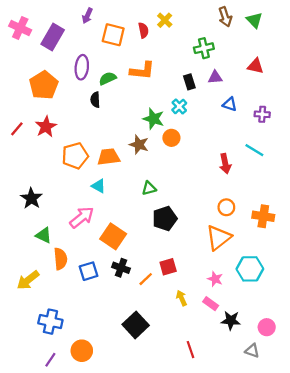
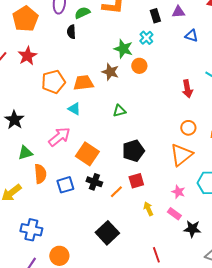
black pentagon: (165, 219) -> (133, 151), moved
green triangle: (44, 235) -> (25, 153), turned -42

